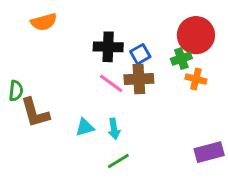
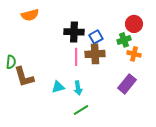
red circle: (196, 35) -> (134, 24), size x0.7
pink line: (111, 83) -> (76, 57), turned 54
purple rectangle: (209, 152) -> (127, 84), moved, turned -36

